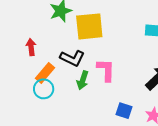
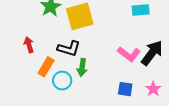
pink L-shape: (106, 70) -> (129, 54), moved, turned 135
cyan circle: (44, 89) -> (62, 81), moved

